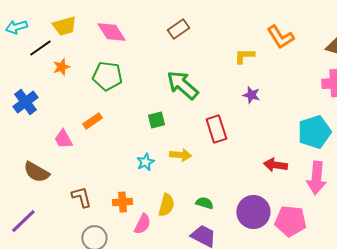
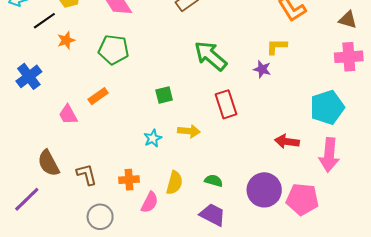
yellow L-shape: (244, 56) -> (277, 47), moved
green arrow: (182, 85) -> (211, 56), moved
brown semicircle: (36, 172) -> (49, 163), moved, turned 32

